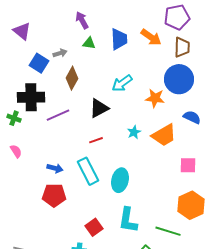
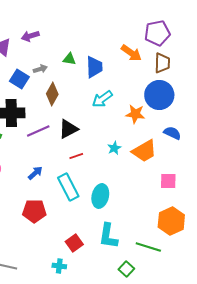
purple arrow: (82, 20) -> (30, 36), moved, turned -78
blue trapezoid: (119, 39) -> (94, 67), moved
black triangle: (99, 108) -> (68, 129), moved
blue arrow: (55, 168) -> (35, 173), moved, turned -56

